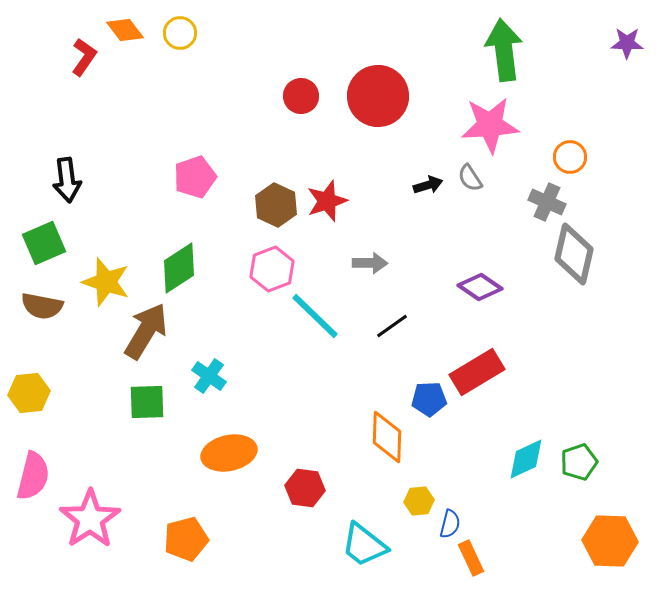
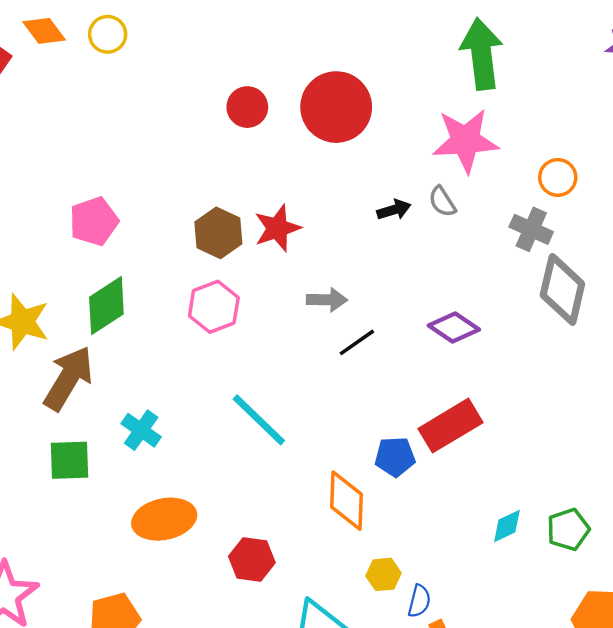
pink pentagon: (195, 177) -> (94, 221), moved
cyan line: (315, 316) -> (259, 420), moved
black line: (392, 326) -> (357, 342), moved
cyan diamond: (526, 459) -> (507, 526), size x0.7

